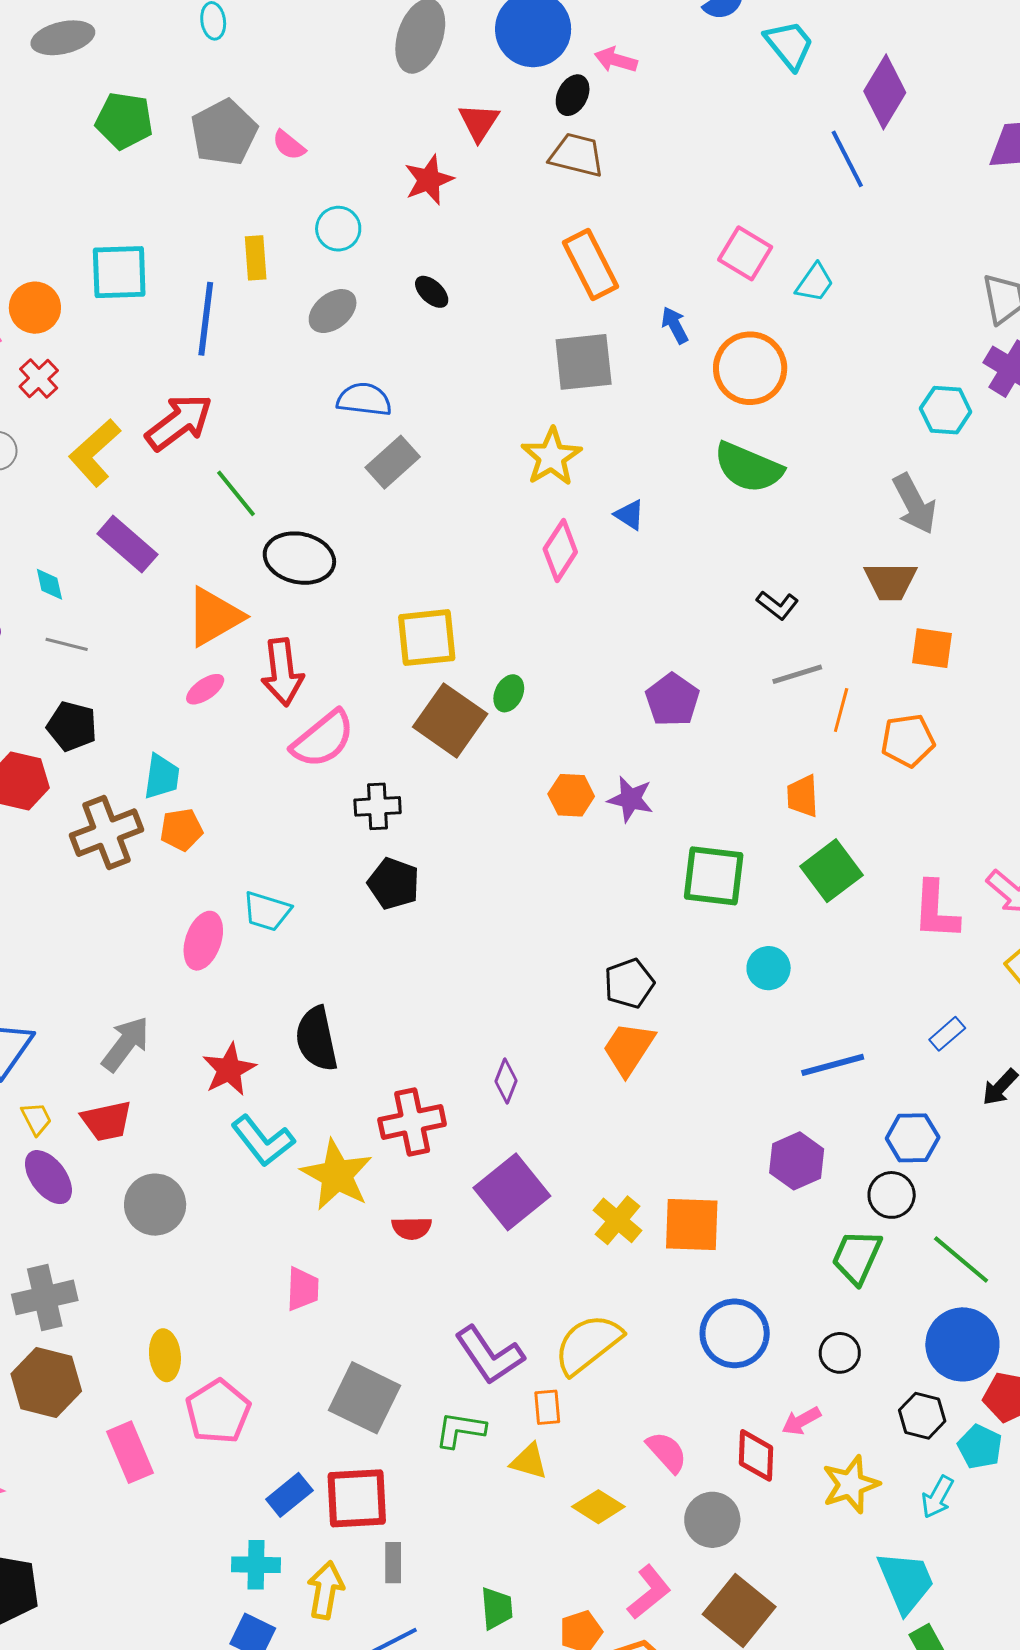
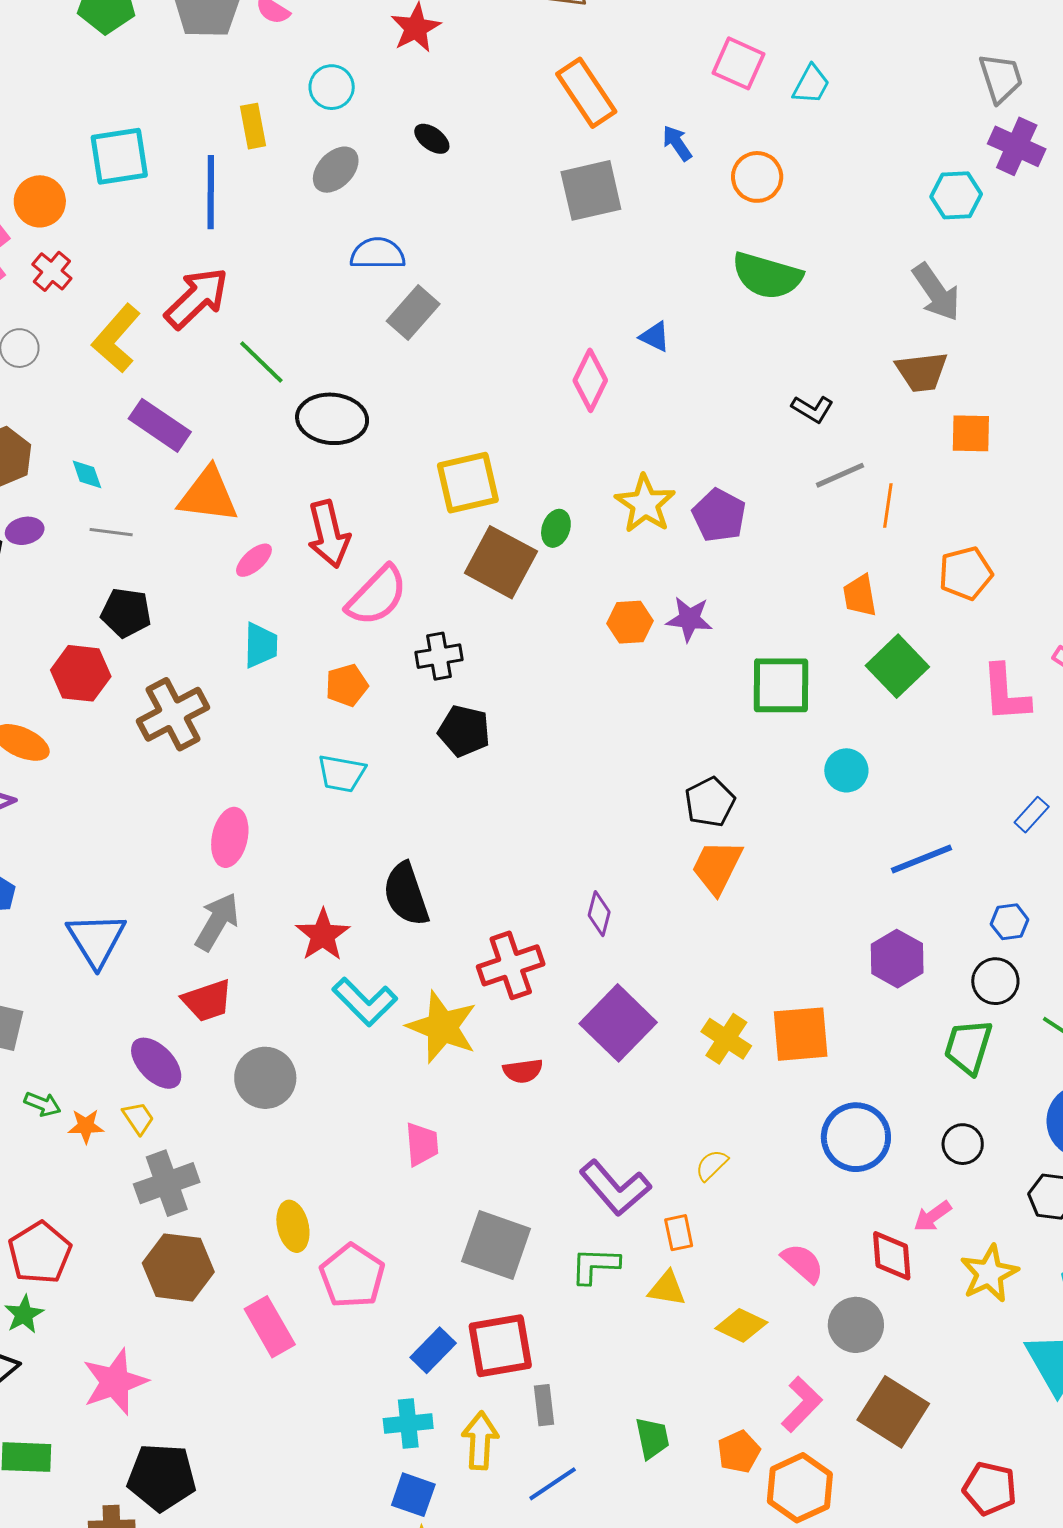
orange circle: (750, 368) -> (757, 177), size x0.7
yellow star: (551, 457) -> (645, 504), moved
orange triangle: (214, 617) -> (208, 495), moved, turned 44
orange pentagon: (908, 741) -> (966, 573), moved
cyan trapezoid: (162, 777) -> (261, 645), moved
orange pentagon: (181, 830) -> (347, 685), moved
pink ellipse: (203, 941) -> (230, 837), moved
yellow trapezoid: (36, 1119) -> (138, 1118), moved
blue hexagon: (913, 1138) -> (1010, 922), size x0.7
yellow semicircle: (588, 1344) -> (712, 1165), size x0.5

